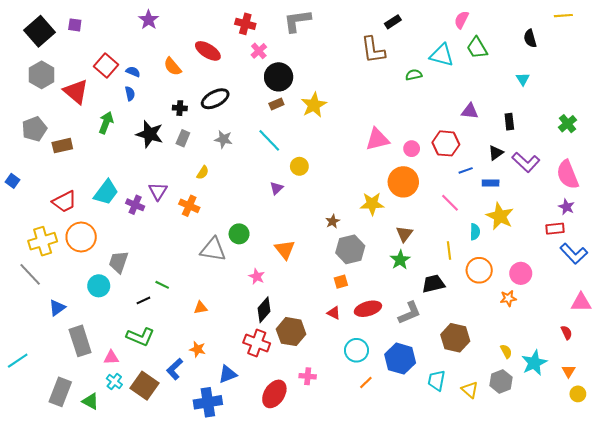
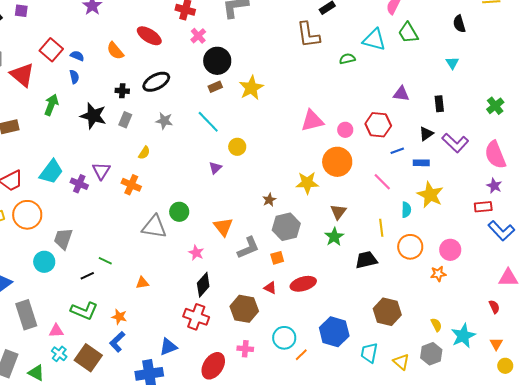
gray L-shape: (410, 313) -> (248, 248), moved
brown hexagon: (291, 332) -> (244, 309), moved
orange star: (197, 349) -> (119, 317), moved
cyan circle: (357, 350) -> (284, 338), moved

